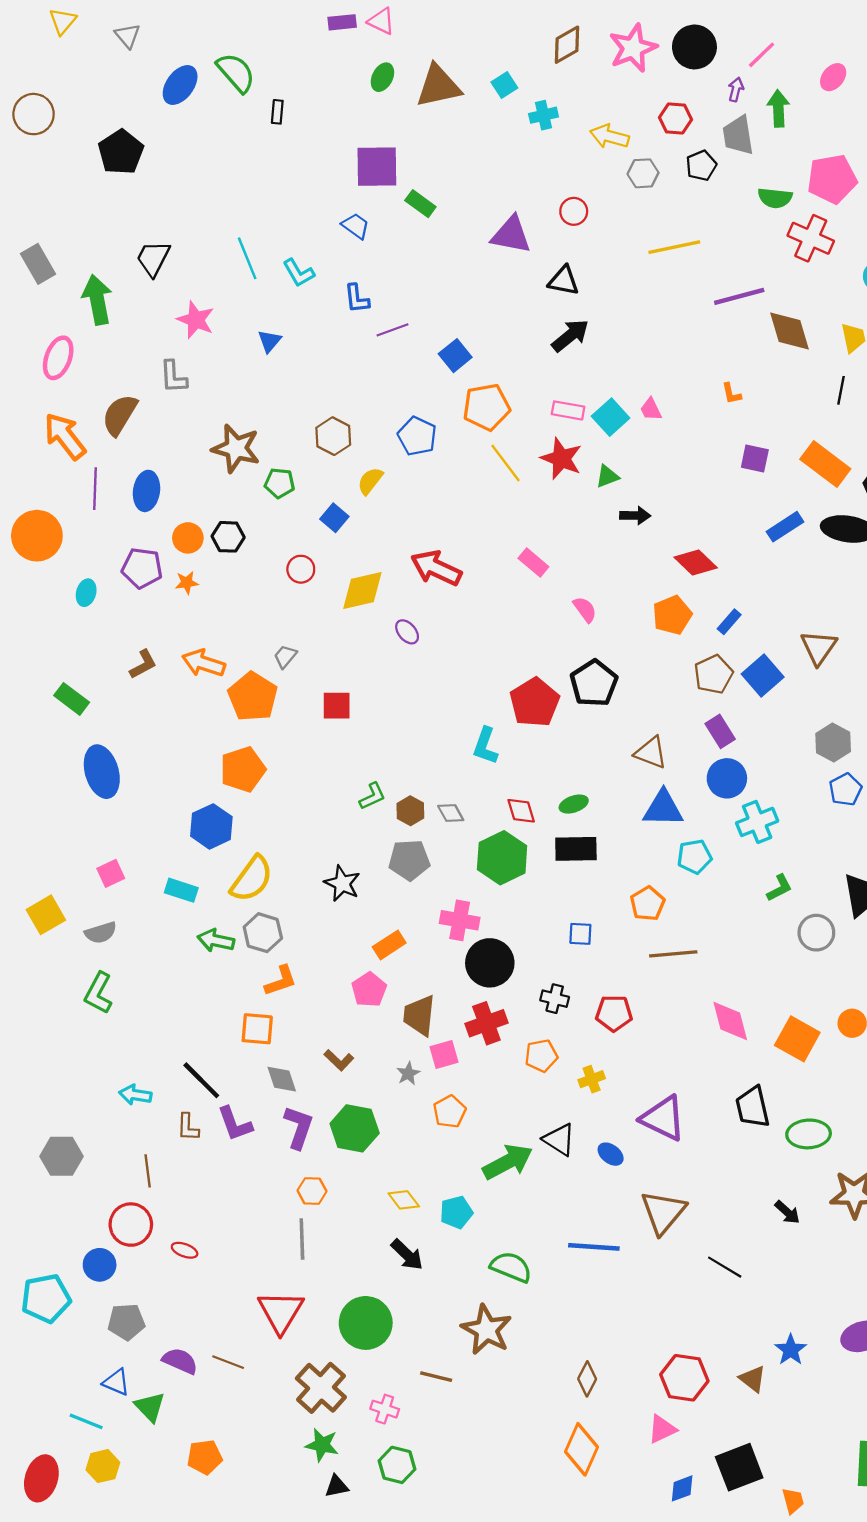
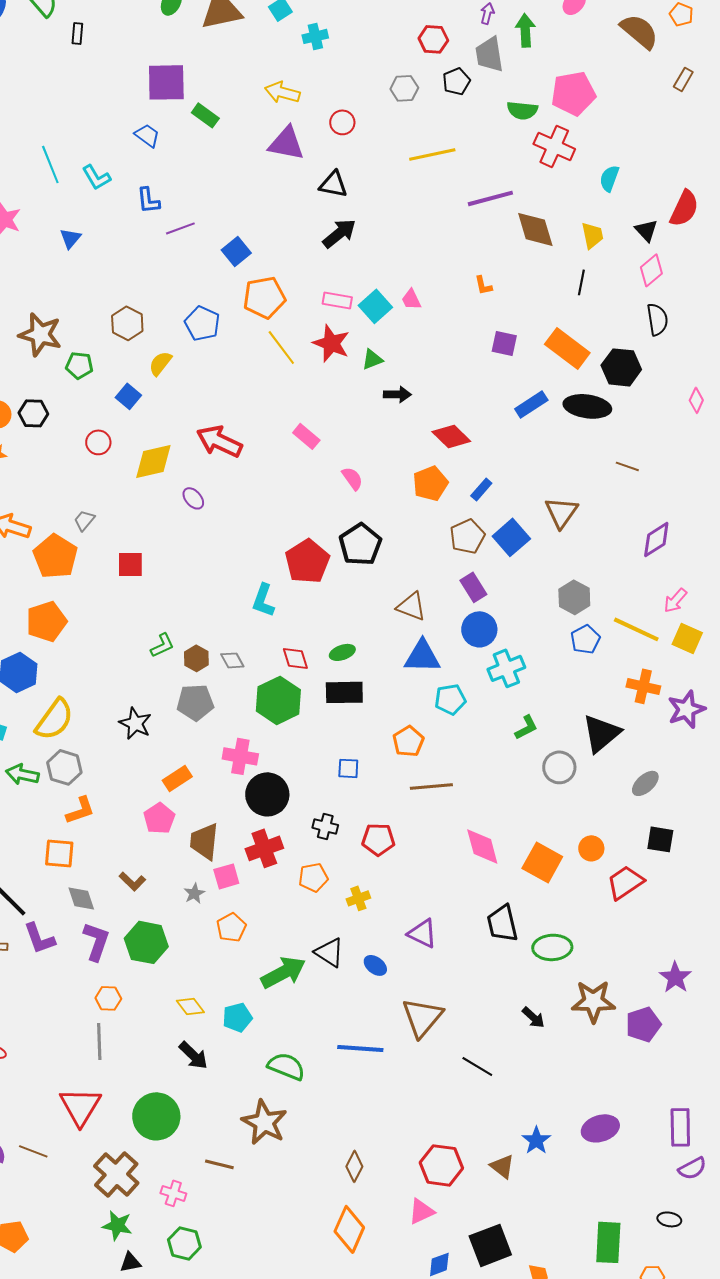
yellow arrow: (609, 136) -> (282, 92), moved
purple triangle: (663, 1118) -> (422, 933), size x0.7

